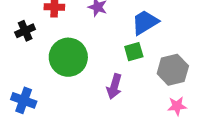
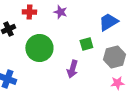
blue trapezoid: (145, 22) -> (108, 22), moved

